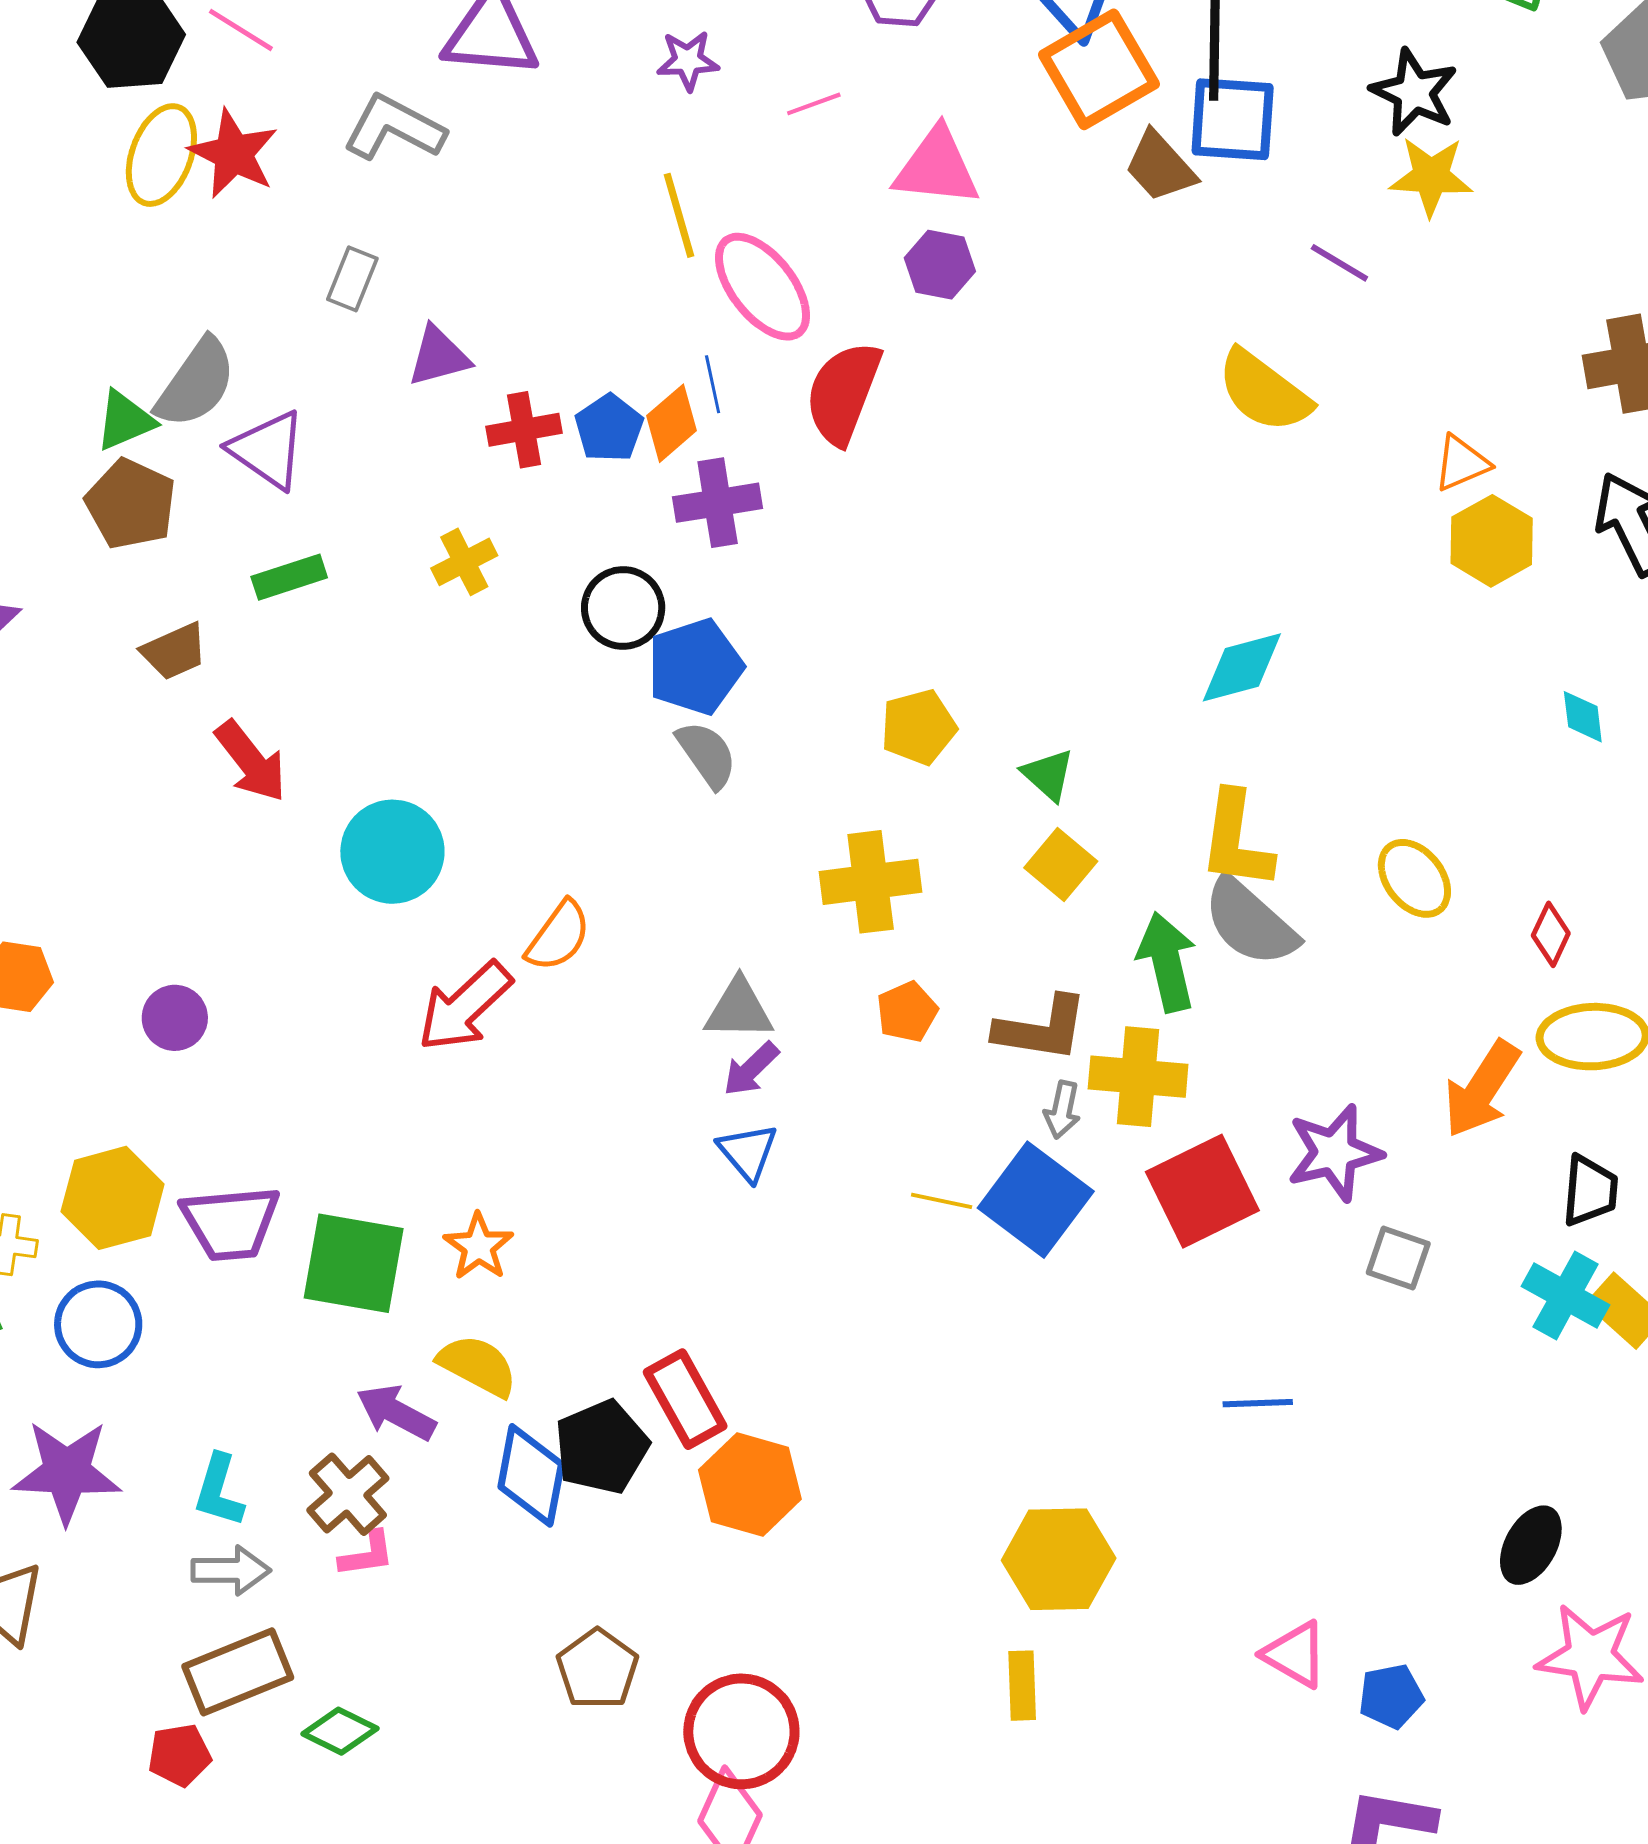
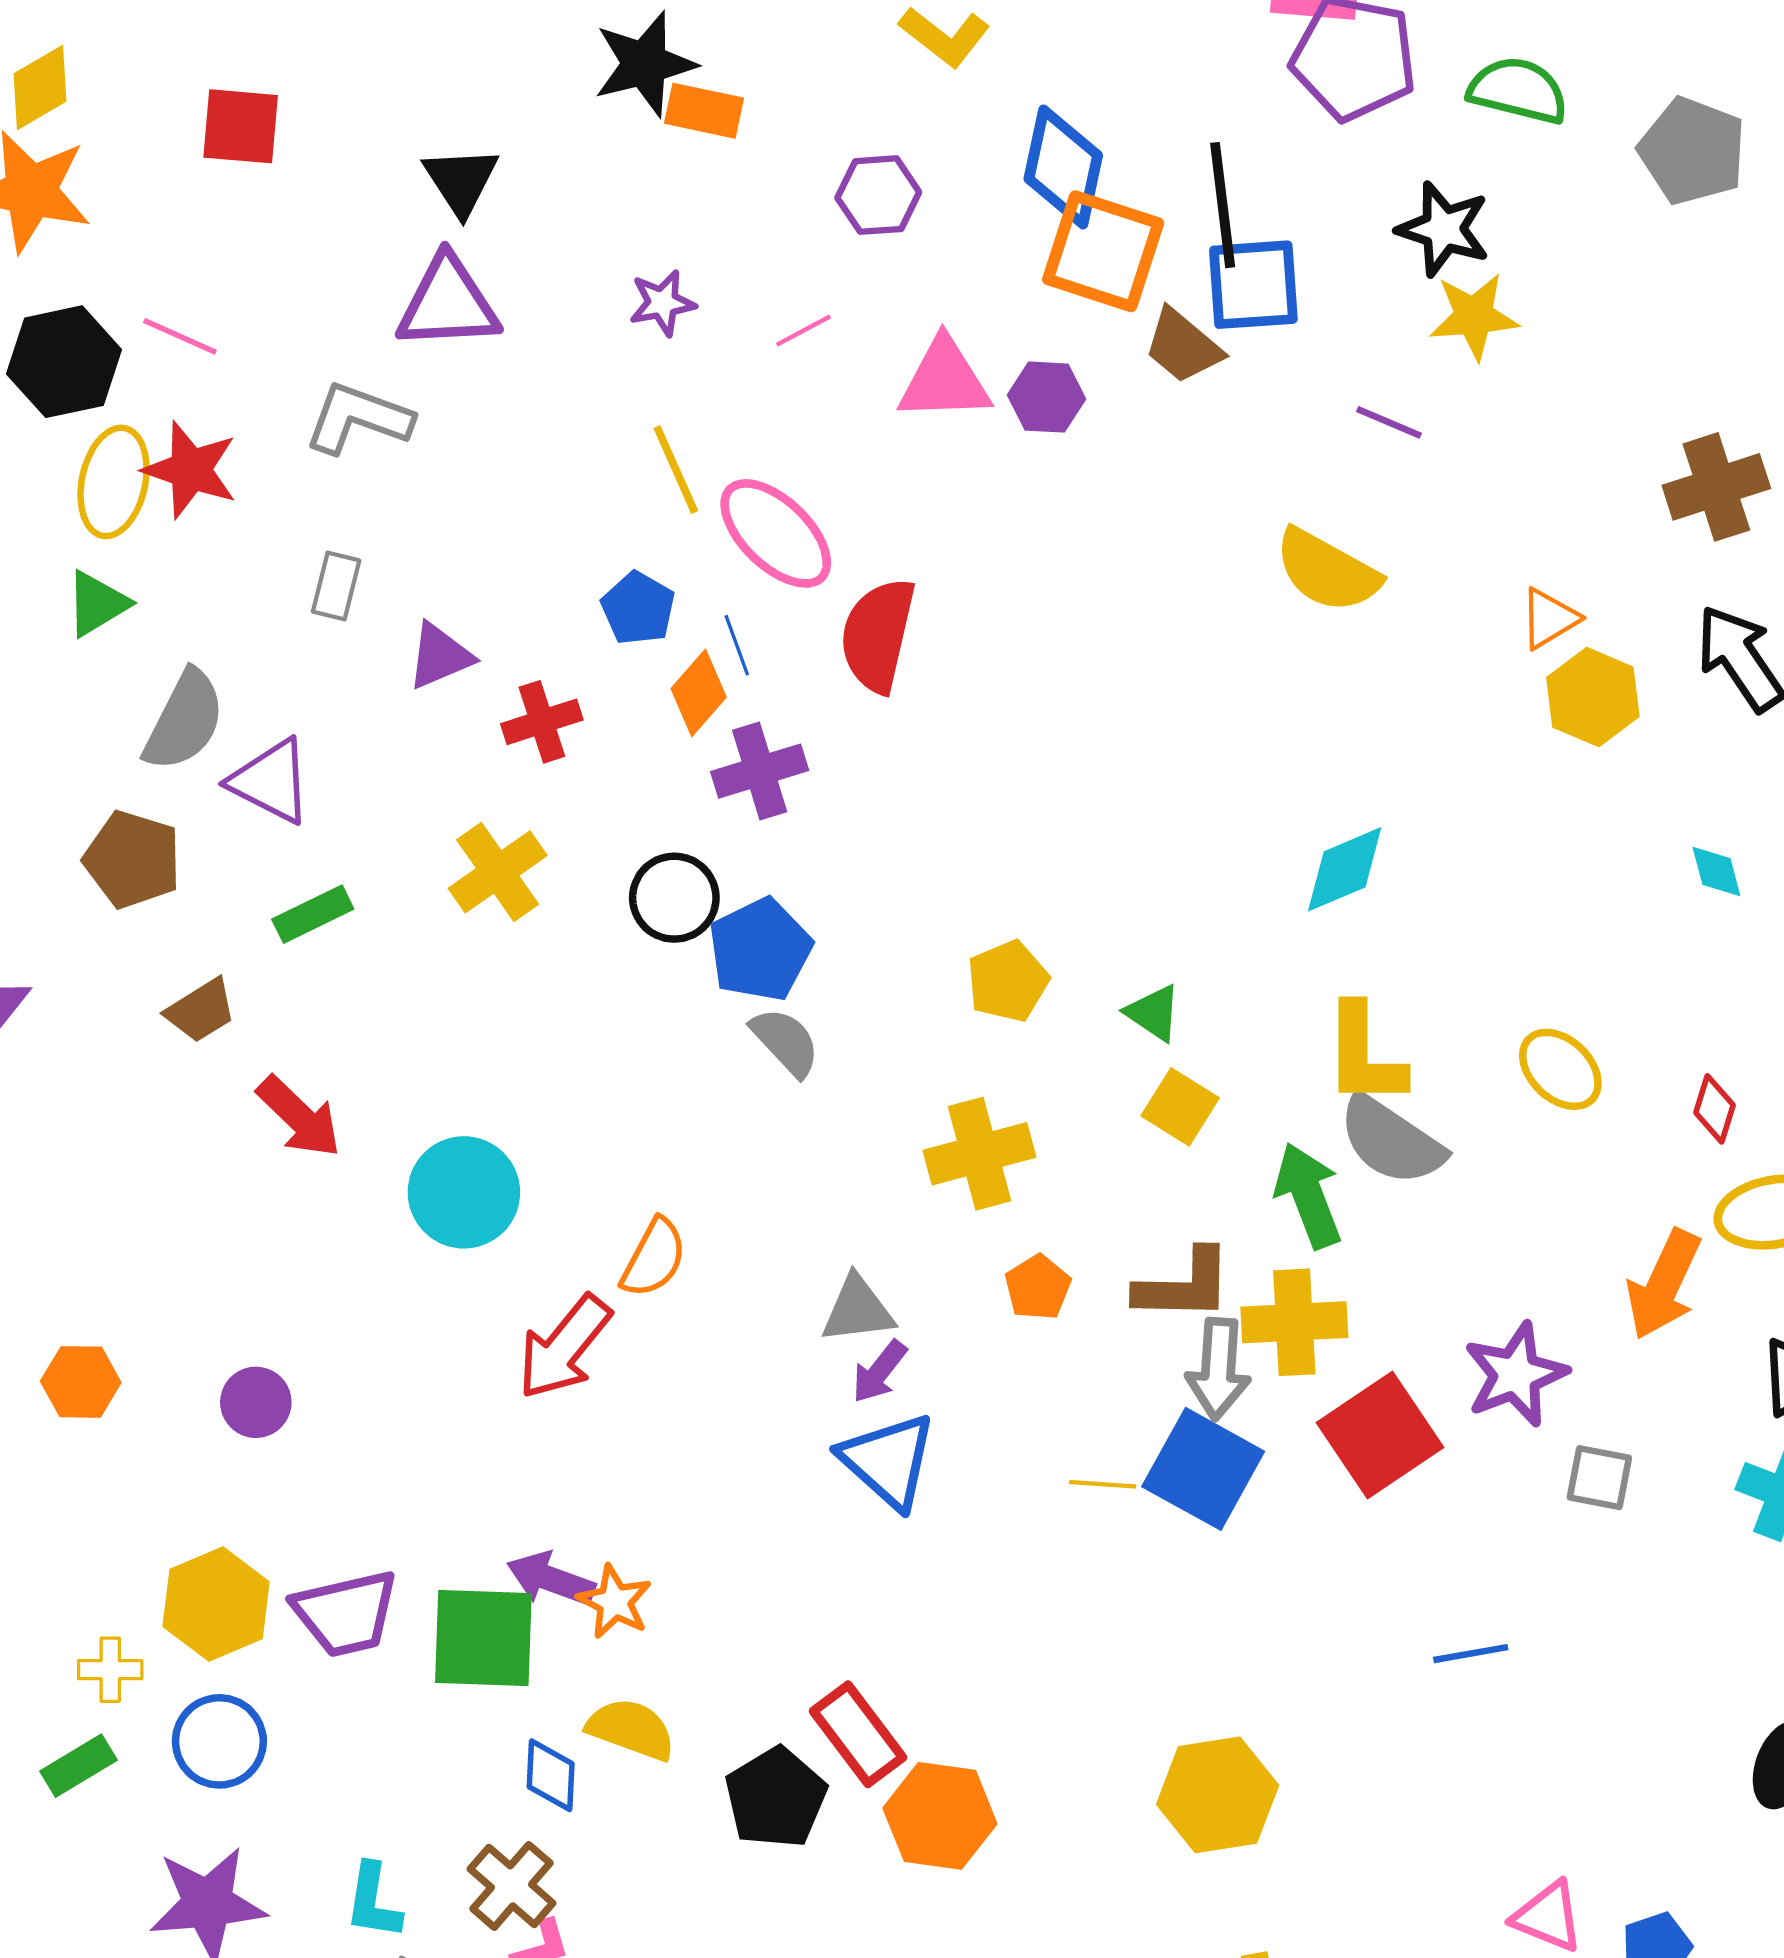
orange square: (1099, 69) -> (1103, 251), turned -34
purple hexagon: (940, 265) -> (1047, 397), moved
green triangle: (125, 421) -> (97, 604), moved
blue pentagon: (609, 428) -> (638, 608), moved
yellow cross: (464, 562) -> (498, 872), size x1.4
gray arrow: (1062, 1110) -> (1218, 1369), size x1.6
blue triangle: (748, 1152) -> (888, 1461), size x1.5
purple arrow: (396, 1413) -> (551, 1579), moved
blue diamond: (531, 1475) -> (551, 1775), moved, size x0.7
yellow hexagon: (1059, 1559) -> (1218, 1795), moved

